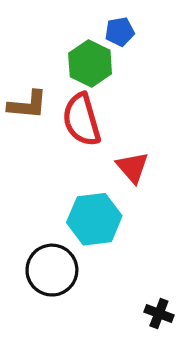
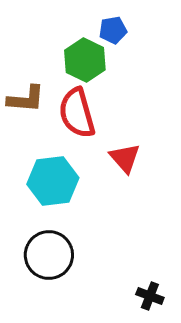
cyan hexagon: (94, 219) -> (53, 181), moved

